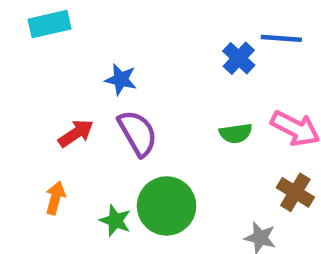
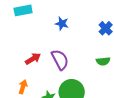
blue star: (121, 79) -> (62, 24), moved

